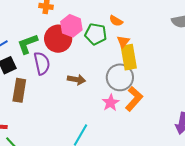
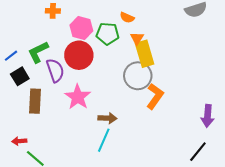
red circle: (58, 39) -> (79, 55), moved
brown arrow: (77, 79) -> (107, 118), moved
pink star: (111, 103) -> (78, 97), moved, size x1.4

